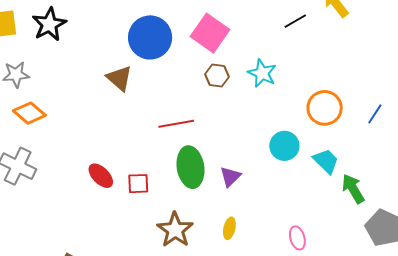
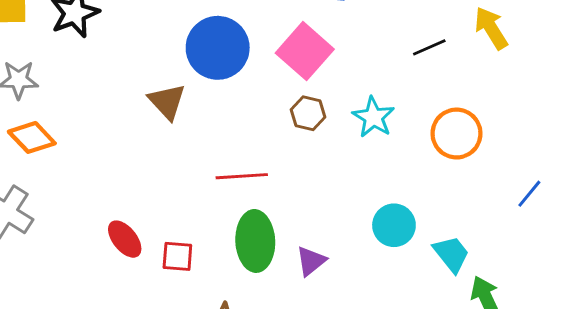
orange circle: (325, 108) -> (456, 134), moved

